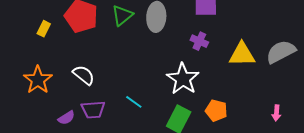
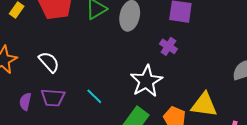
yellow triangle: (242, 54) -> (204, 105), moved
purple semicircle: (66, 118) -> (25, 102), turned 126

